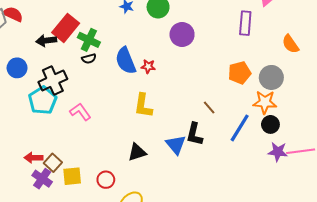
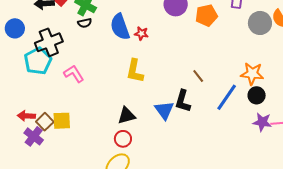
orange pentagon: (240, 73) -> (206, 15), moved
gray circle: (271, 77) -> (260, 23), moved
yellow square: (72, 176) -> (62, 121), moved
red circle: (106, 180) -> (123, 139), moved

